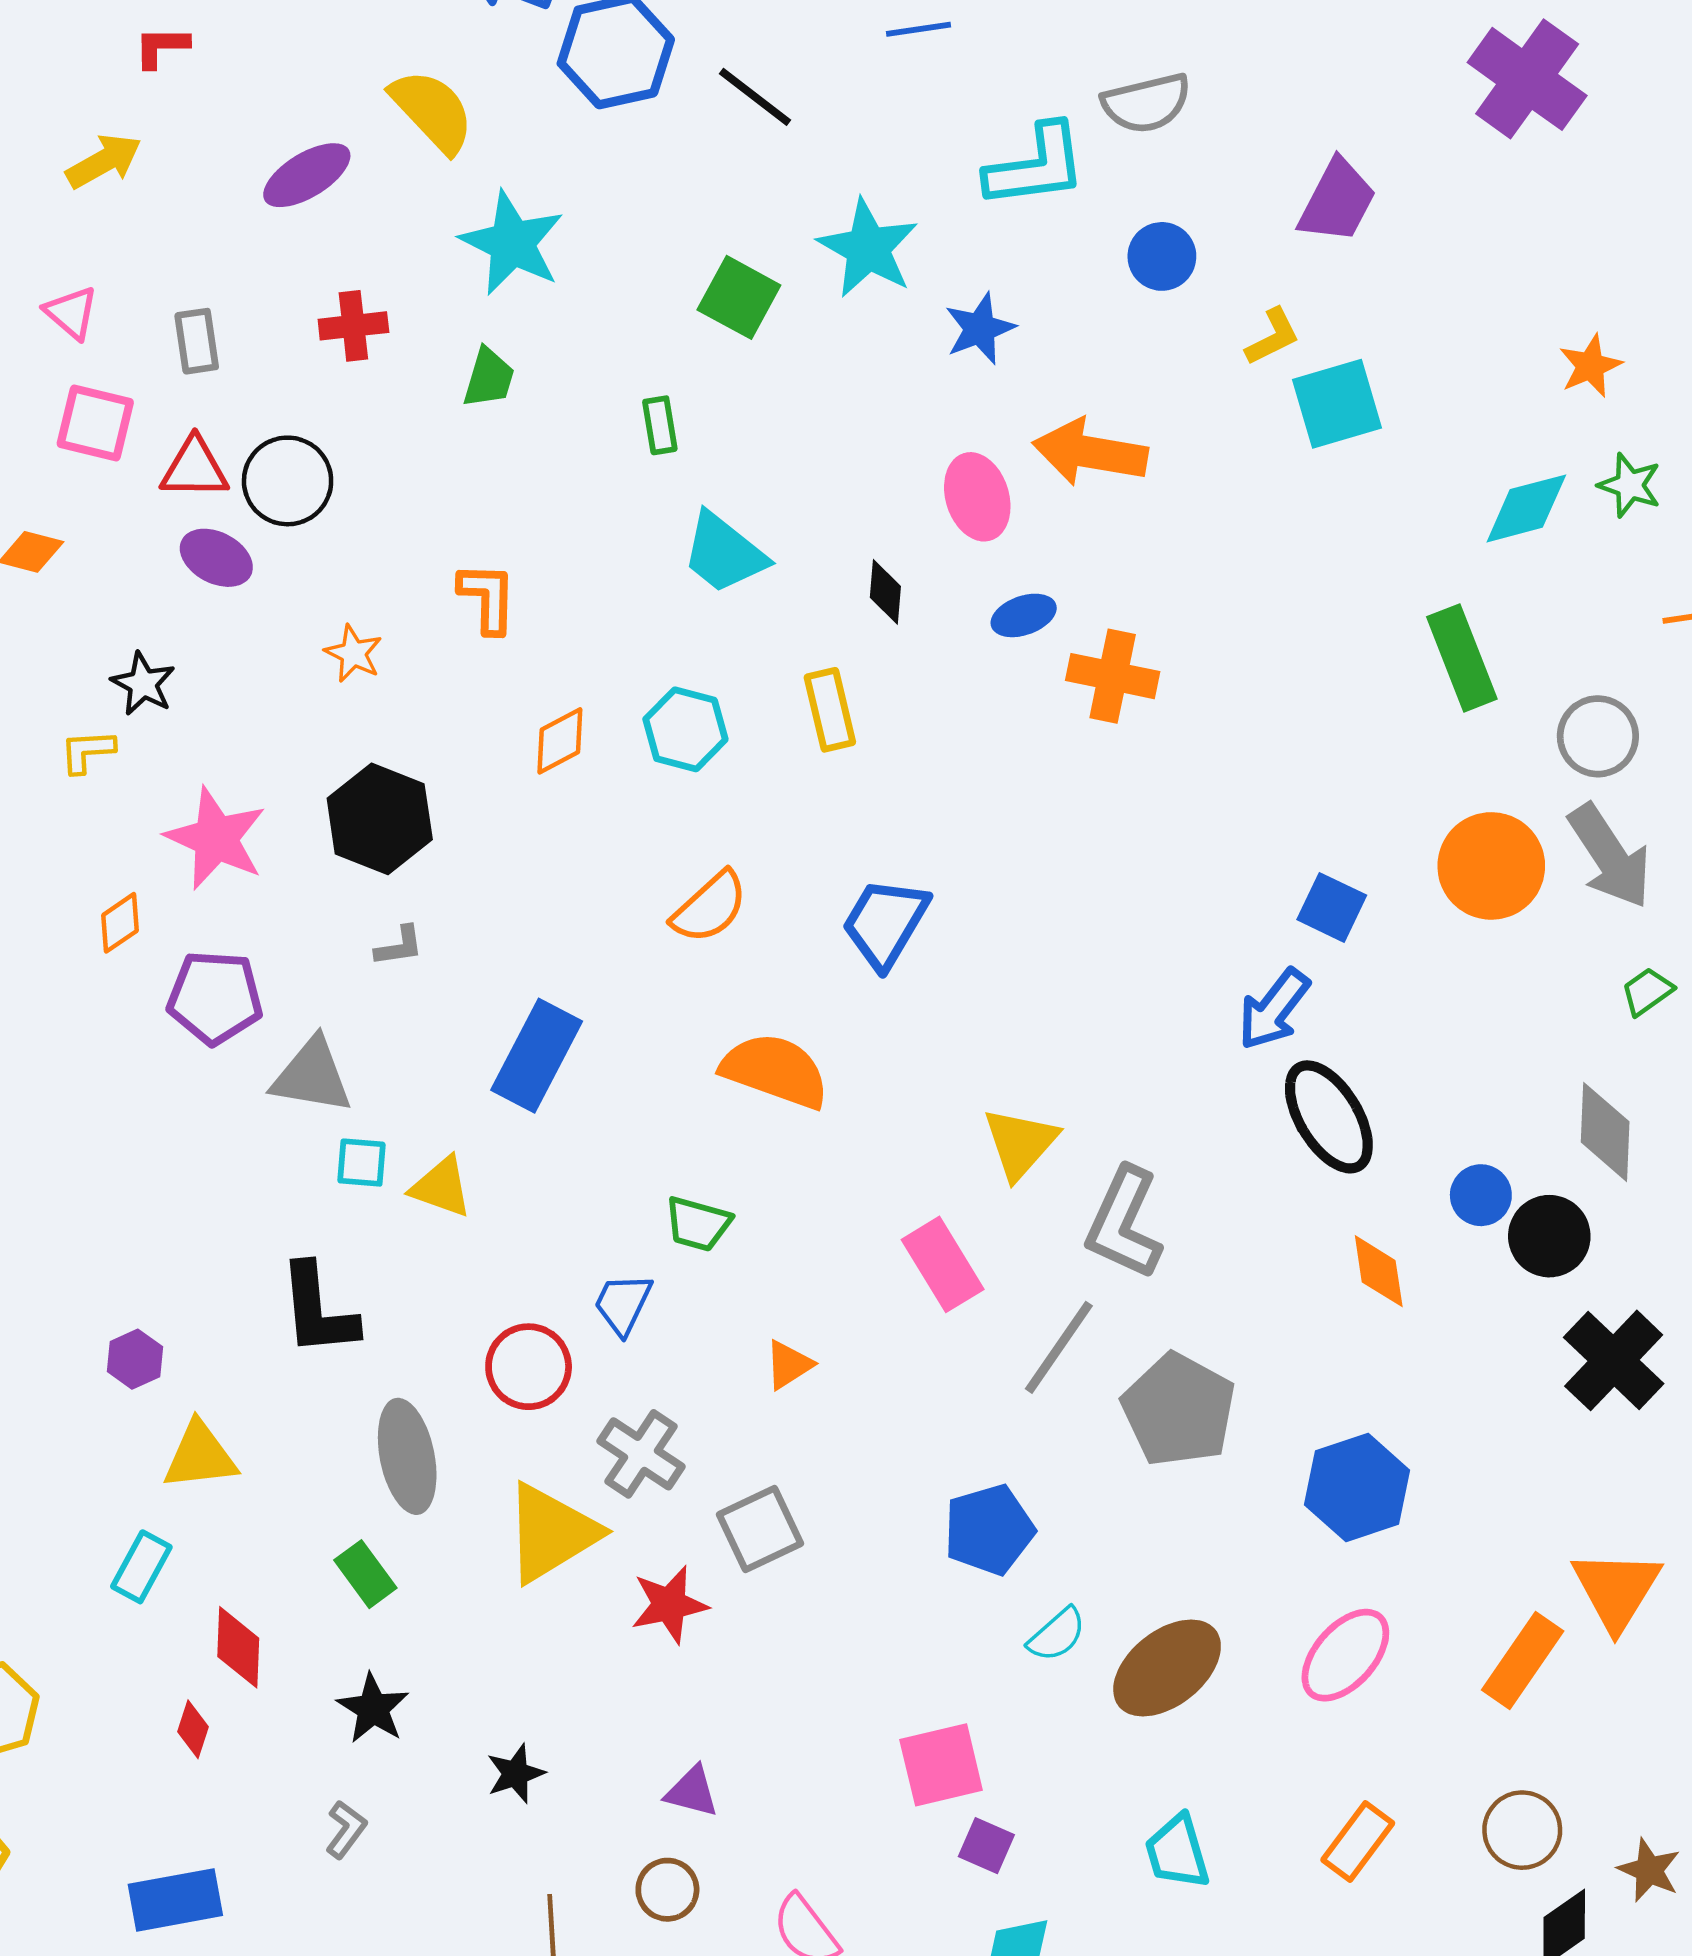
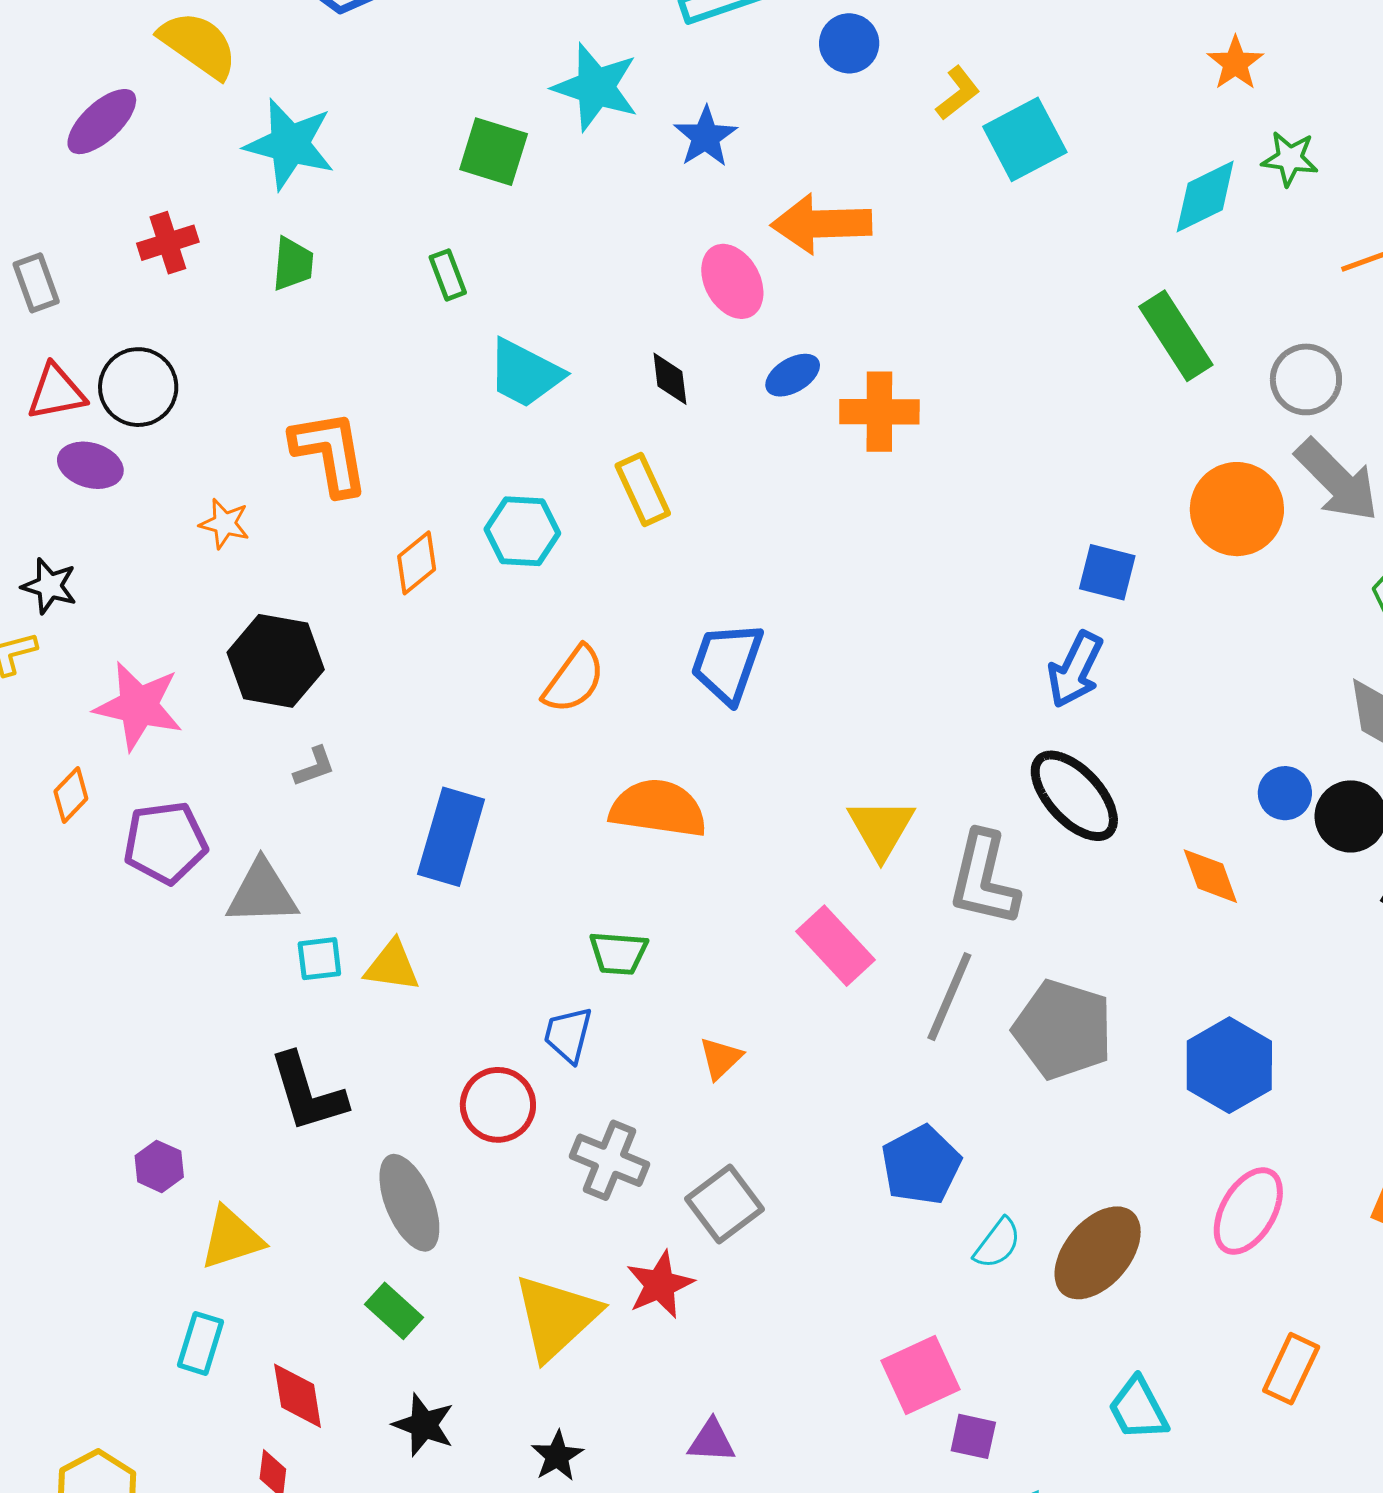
orange L-shape: (488, 598) -> (330, 453), size x1.4
black ellipse: (1329, 1117) -> (1074, 796), moved
yellow triangle: (551, 1533) -> (556, 1317), moved

